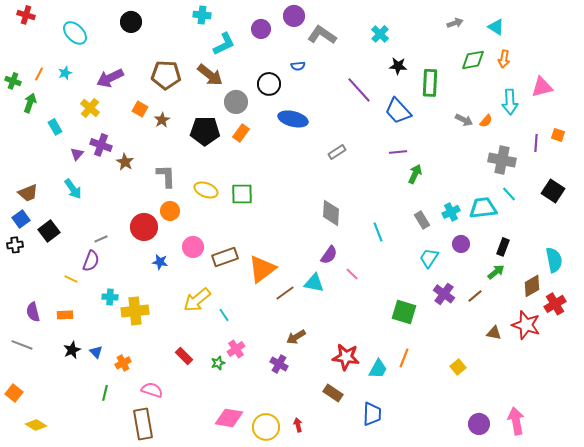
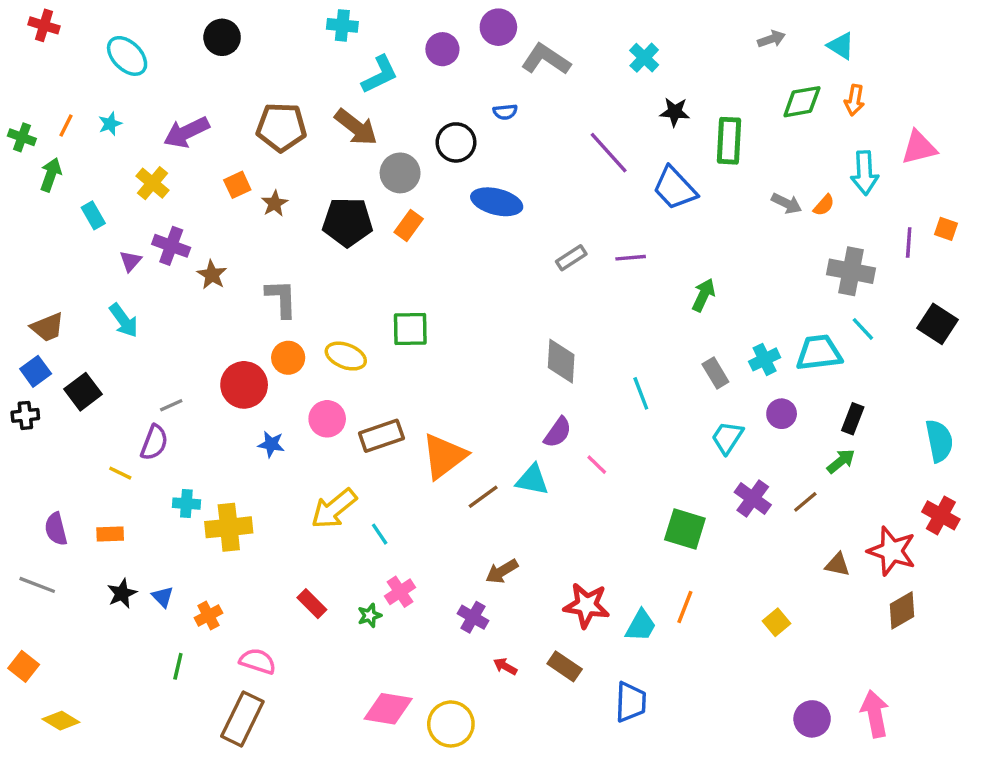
orange square: (140, 109) -> (237, 185), turned 35
purple line: (398, 152) -> (631, 258), moved
yellow ellipse: (206, 190) -> (346, 356), moved
brown diamond: (532, 286) -> (902, 610), moved
red cross: (555, 304) -> (941, 515), turned -30
brown rectangle: (143, 424) -> (242, 719), turned 36
red arrow: (298, 425) -> (505, 666), moved, turned -48

